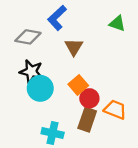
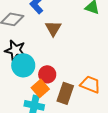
orange square: (78, 85) -> (40, 88), moved
red circle: (89, 98) -> (47, 74), moved

